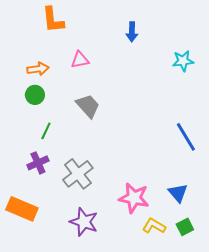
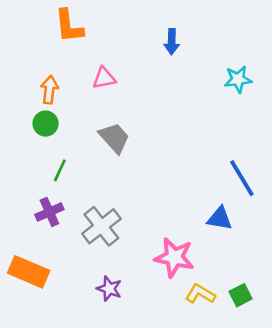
orange arrow: (38, 69) -> (49, 90), turned -75
blue triangle: (178, 193) -> (220, 218), moved, turned -40
purple star: (84, 222) -> (109, 289), size x0.7

